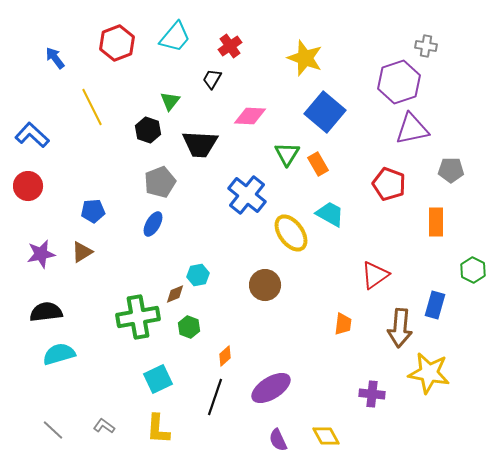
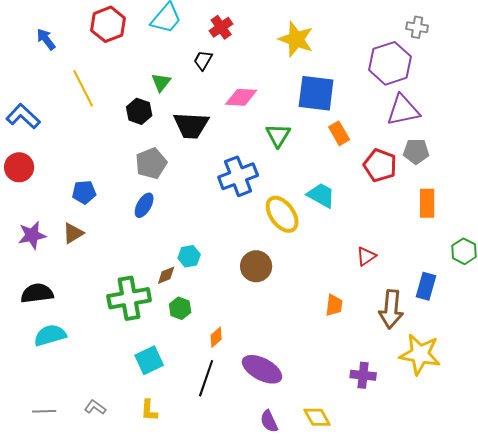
blue square: (325, 112) -> (316, 93), turned -33
orange rectangle: (318, 164) -> (339, 133), moved
gray pentagon: (451, 170) -> (416, 151), moved
blue cross: (247, 195) -> (238, 176), turned 30
red triangle: (375, 275) -> (366, 256), size x0.7
purple ellipse: (271, 388) -> (262, 369), turned 60
yellow L-shape: (158, 429) -> (149, 410), size x0.7
gray line: (53, 430) -> (44, 411), turned -45

